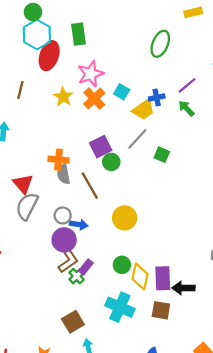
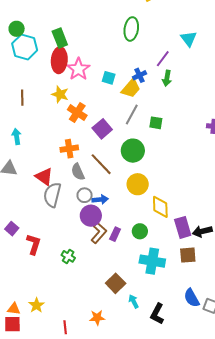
red ellipse: (49, 56) -> (59, 60), moved
orange cross: (94, 99) -> (77, 113), moved
green arrow: (186, 108) -> (167, 78), turned -112
green circle: (111, 162) -> (133, 151), moved, size x1.5
gray semicircle: (64, 174) -> (78, 172), moved
green circle: (122, 265) -> (140, 231), moved
green cross: (77, 276) -> (68, 256), moved
yellow diamond: (140, 276) -> (160, 207), moved

